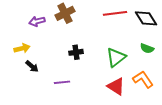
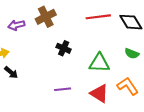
black cross: (76, 52) -> (64, 48), moved, turned 32
green triangle: (116, 57) -> (99, 63), turned 40
purple line: (62, 82) -> (63, 89), moved

